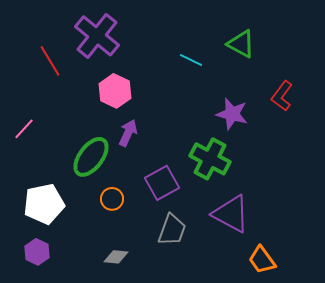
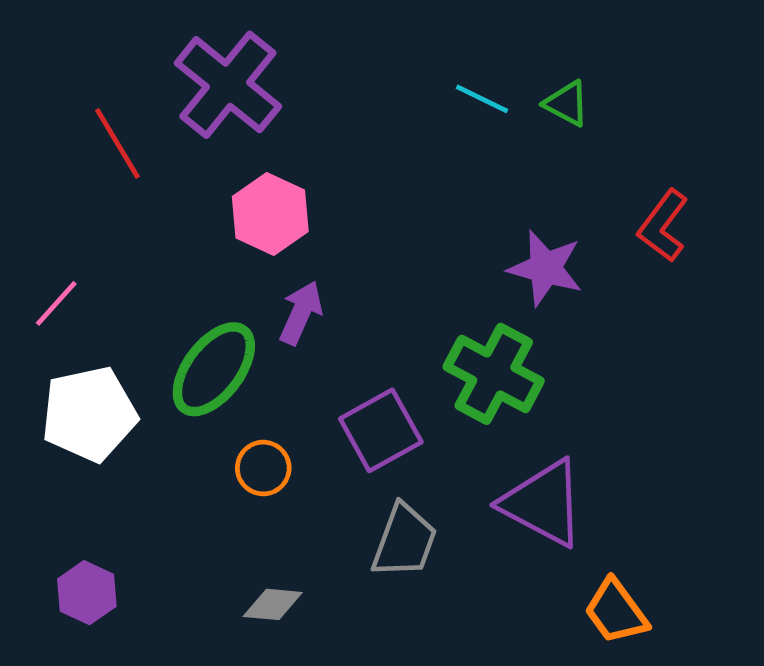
green triangle: (241, 44) -> (567, 103), size x0.7
cyan line: (191, 60) -> (482, 99), moved
white pentagon: (44, 204) -> (89, 414), moved

